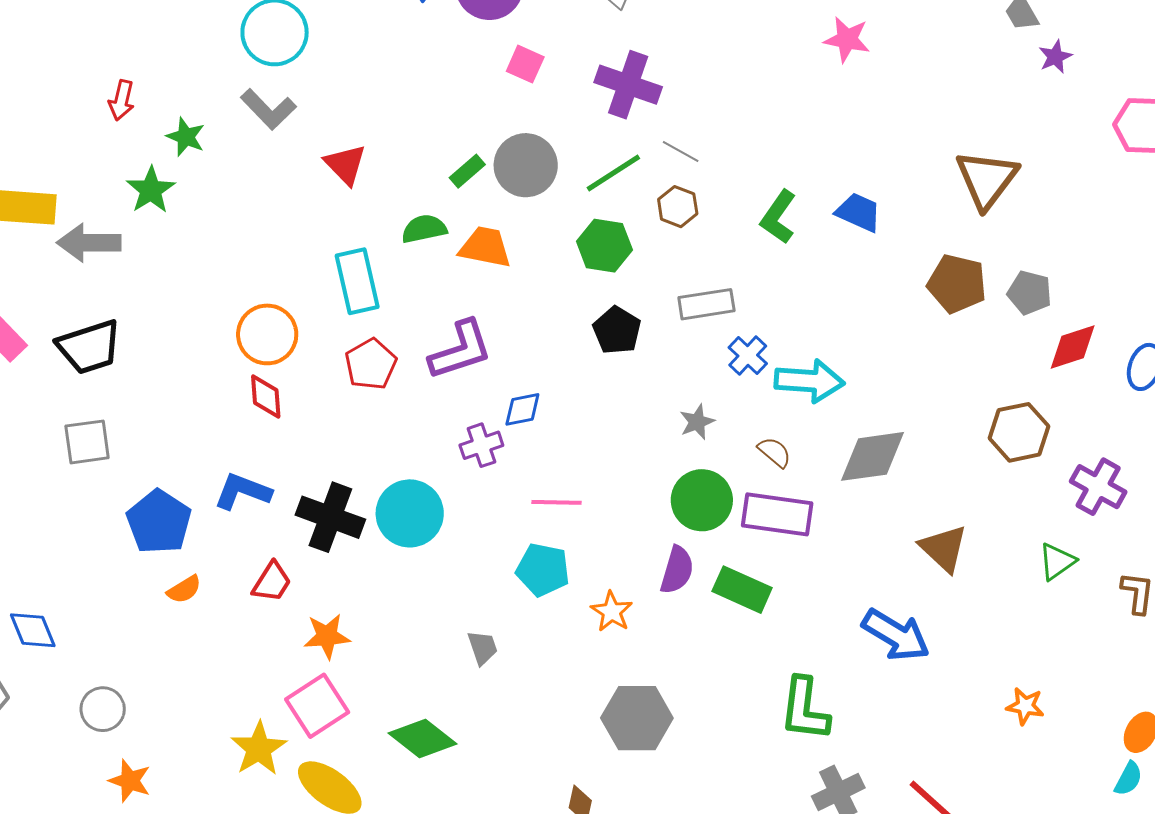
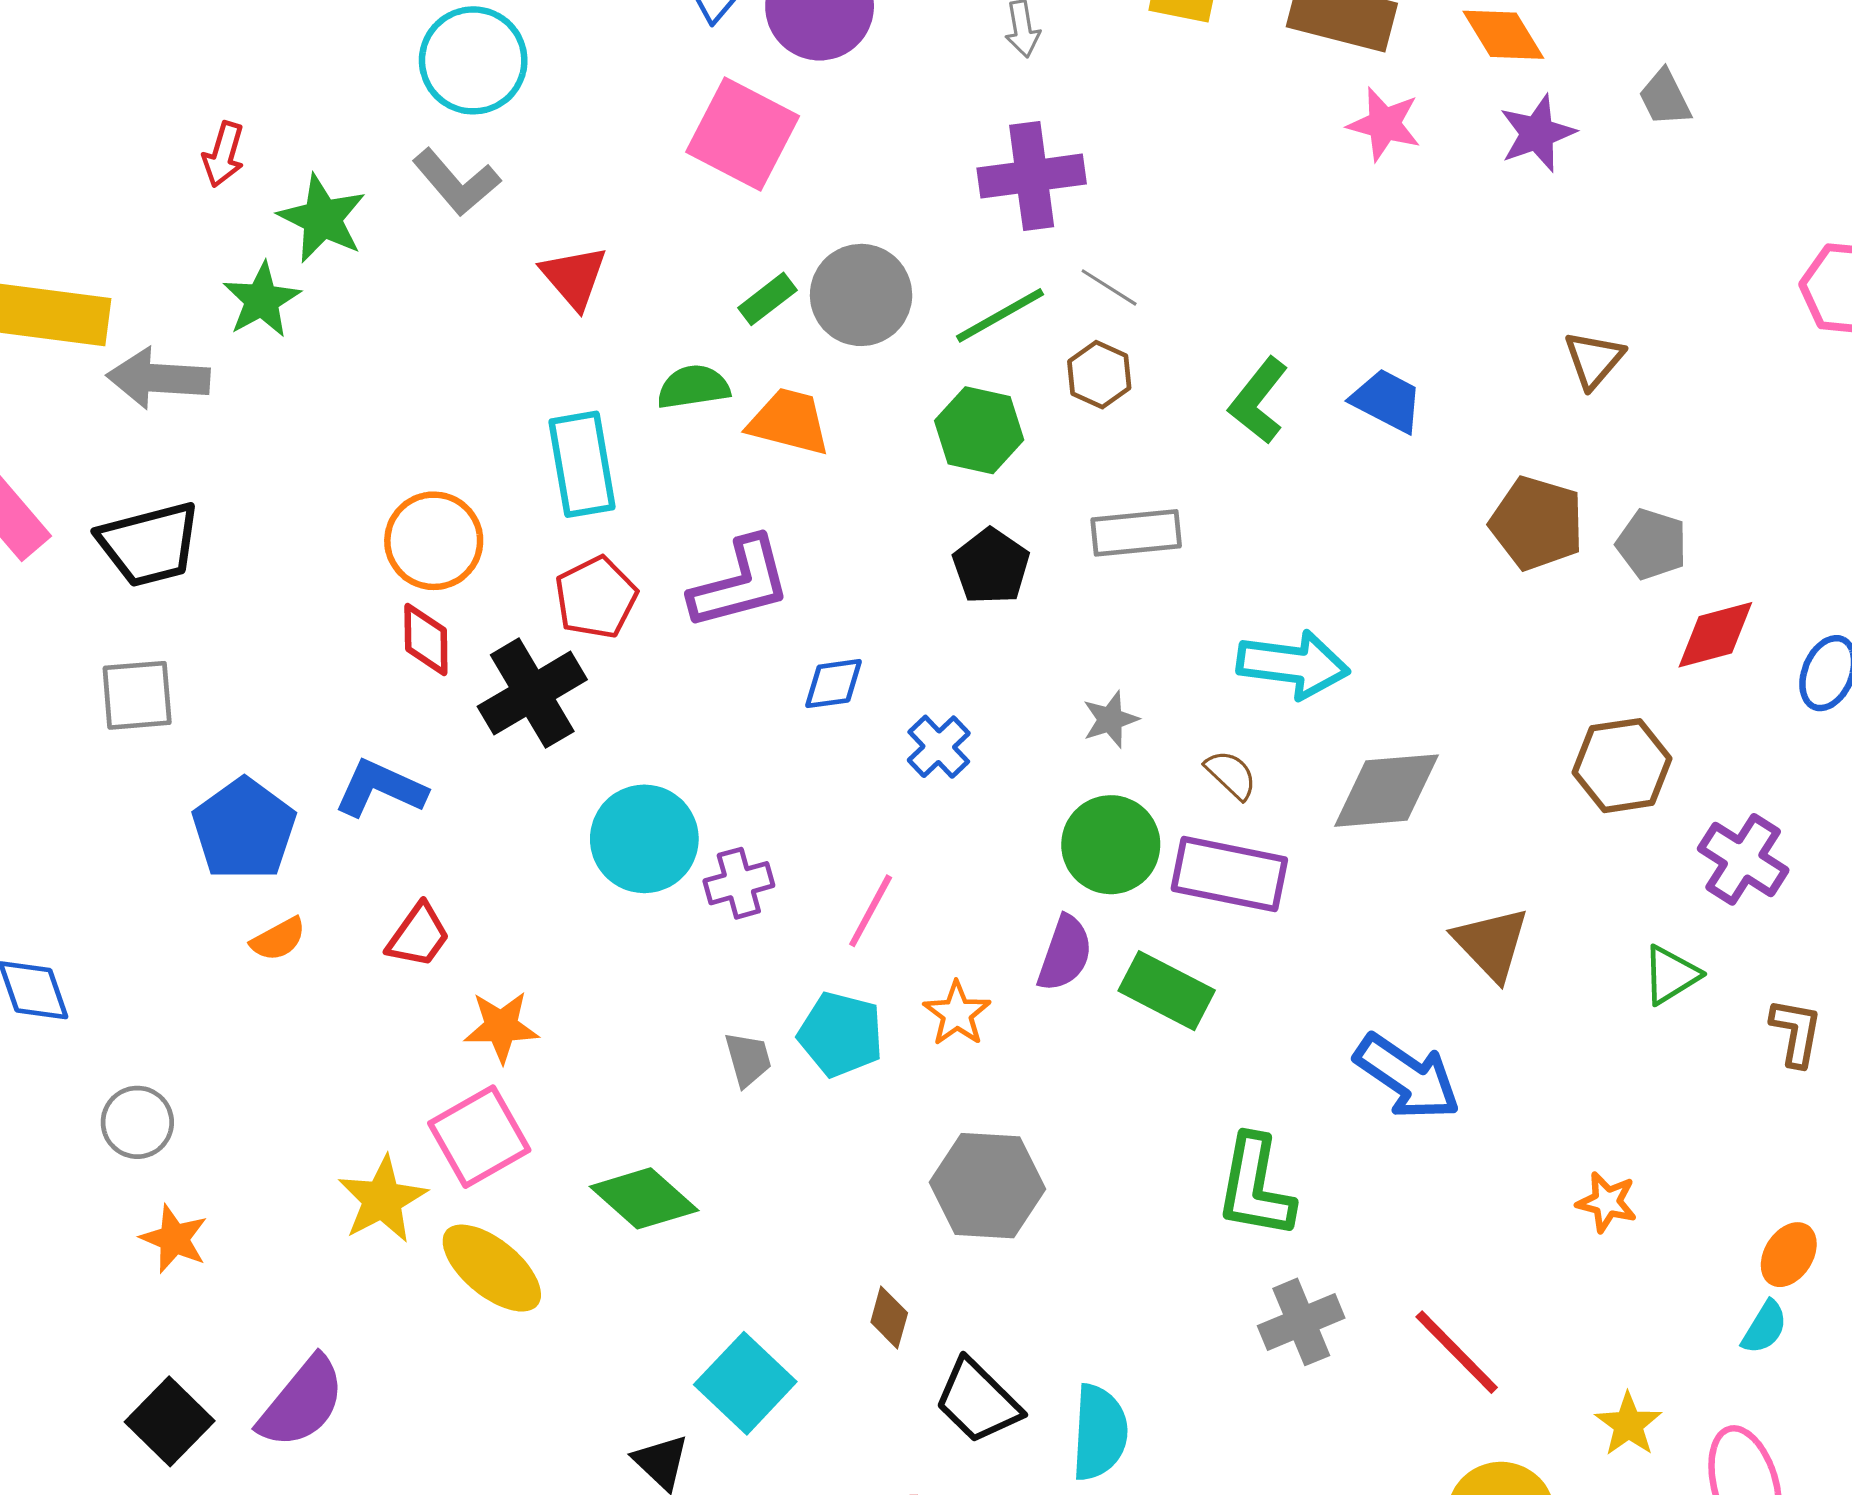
purple star: (1055, 57) -> (1537, 133), moved, size x1.4
pink square: (525, 64) -> (743, 134), moved, size x1.8
purple cross: (628, 85) -> (1032, 176), turned -30
green star: (186, 137) -> (322, 218), size x1.4
brown triangle: (987, 179) -> (1594, 359), size x0.6
blue cross: (748, 356) -> (939, 747), moved
purple cross: (481, 445) -> (739, 883), moved
pink line: (557, 502) -> (871, 911), moved, turned -66
black cross: (330, 517) -> (532, 693), moved, turned 36
cyan pentagon: (543, 570) -> (841, 1034), moved

